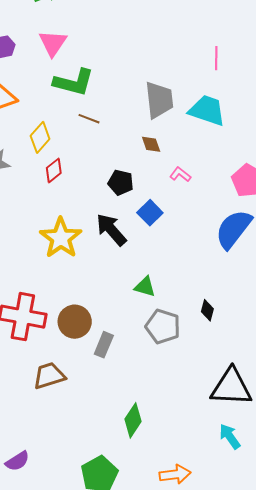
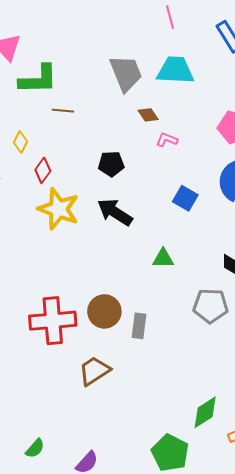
yellow diamond: (40, 137) -> (21, 142), size x0.7
brown diamond: (151, 144) -> (148, 115), moved
blue square: (150, 213) -> (185, 198), moved
yellow star: (61, 238) -> (58, 209), moved
gray pentagon: (163, 326) -> (211, 306), moved
green diamond: (133, 420) -> (205, 412), moved, turned 40

